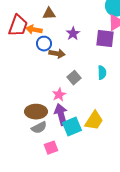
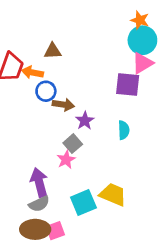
purple star: (73, 34) -> (85, 121), moved
gray square: (74, 78) -> (73, 144), moved
brown ellipse: (36, 112) -> (35, 229), moved
purple arrow: (61, 115) -> (39, 182), moved
yellow trapezoid: (94, 121) -> (113, 194), turned -100

